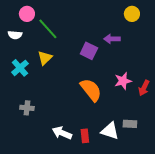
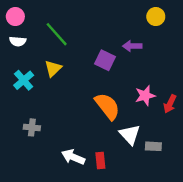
pink circle: (27, 14) -> (15, 17), moved
white triangle: (110, 131) -> (130, 135), moved, turned 30

